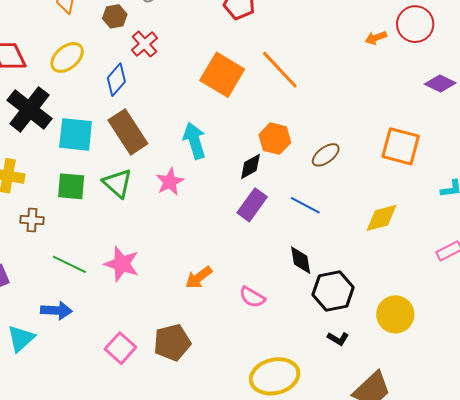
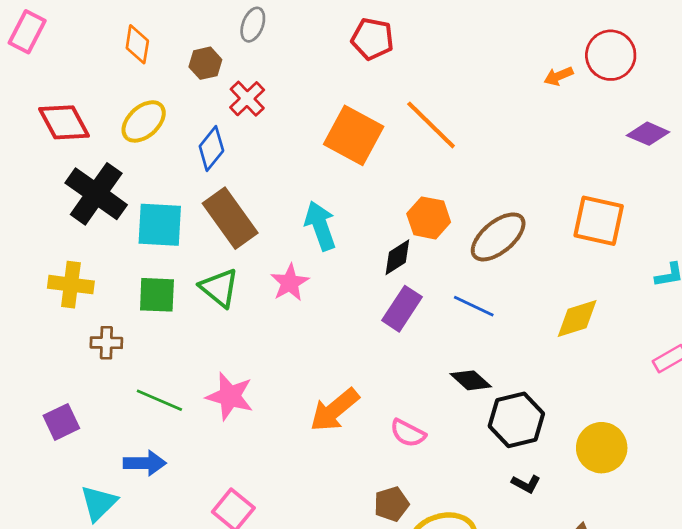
brown ellipse: (326, 155) -> (498, 237), size x1.5
black diamond: (301, 260) -> (471, 380), turned -36
orange arrow: (199, 278) -> (335, 410), size x1.4
brown pentagon: (172, 342) -> (392, 504), moved, size x0.7

